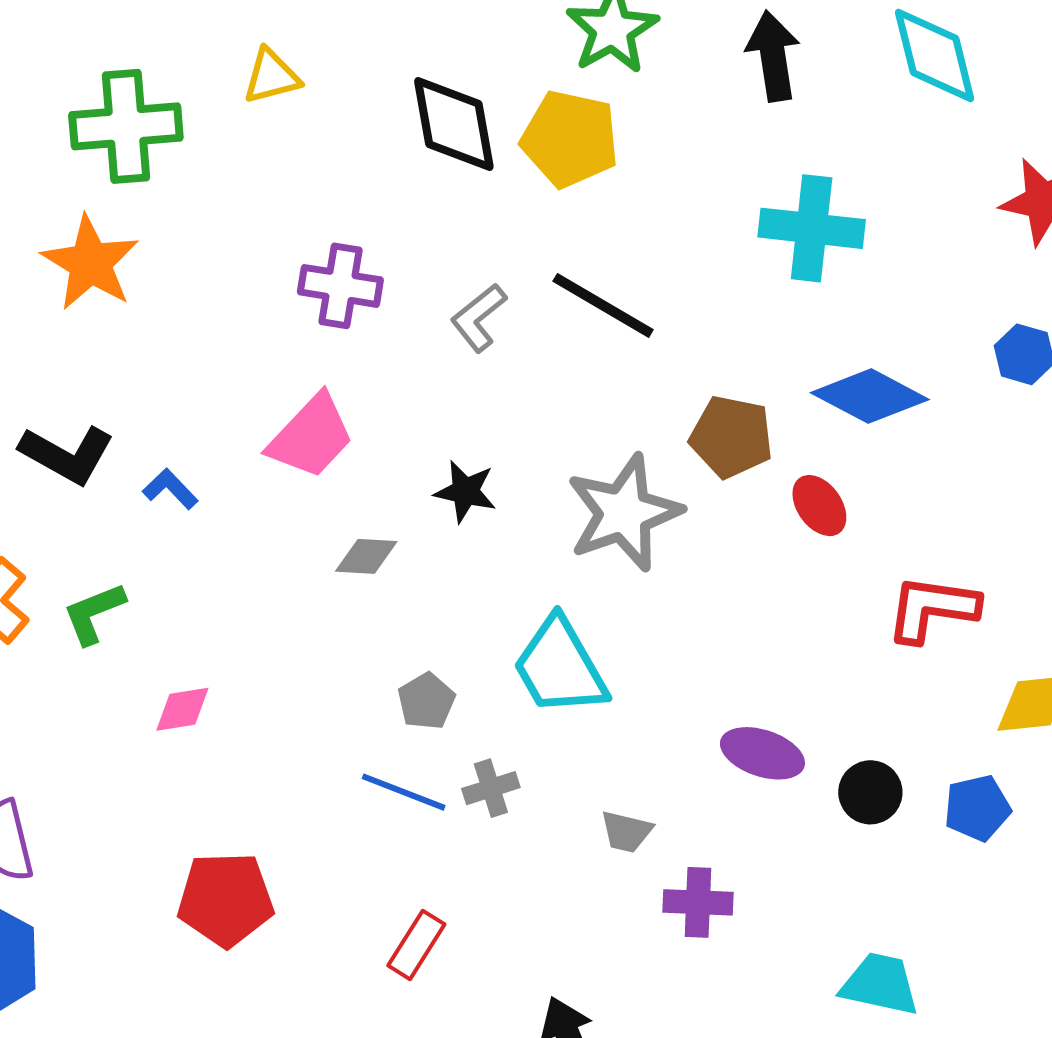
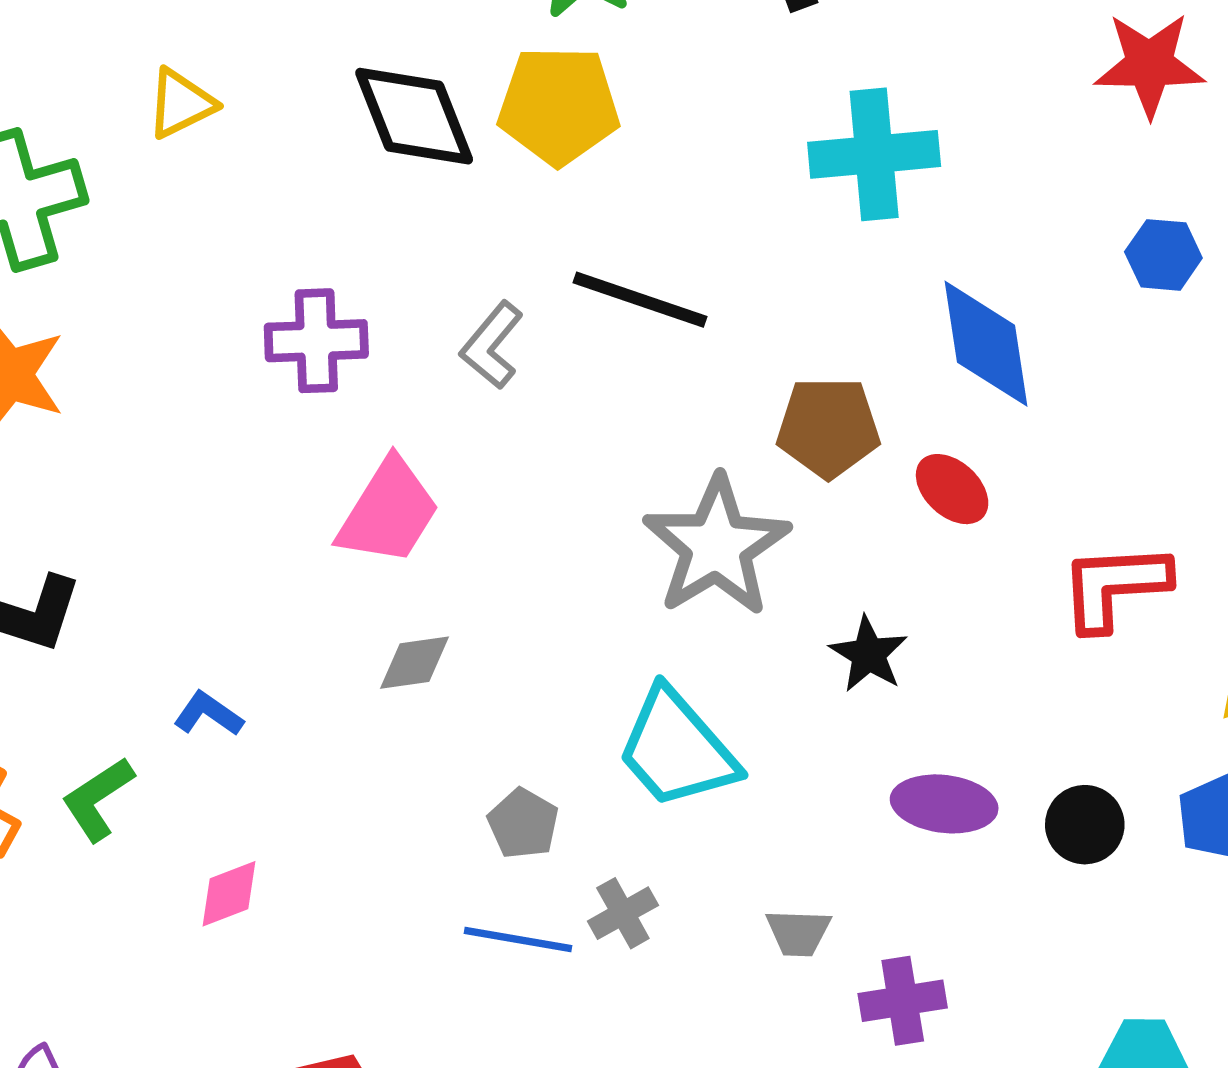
blue diamond: (870, 396) -> (986, 344), turned 65
pink trapezoid: (311, 436) -> (388, 512), moved
blue L-shape: (170, 489) -> (208, 714), moved
black star: (465, 491) -> (869, 654), moved, turned 30

